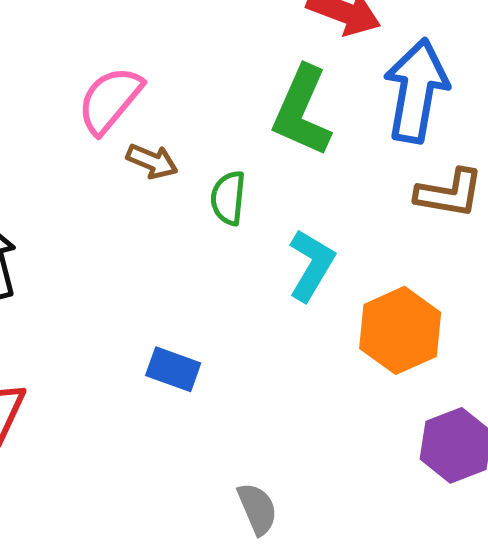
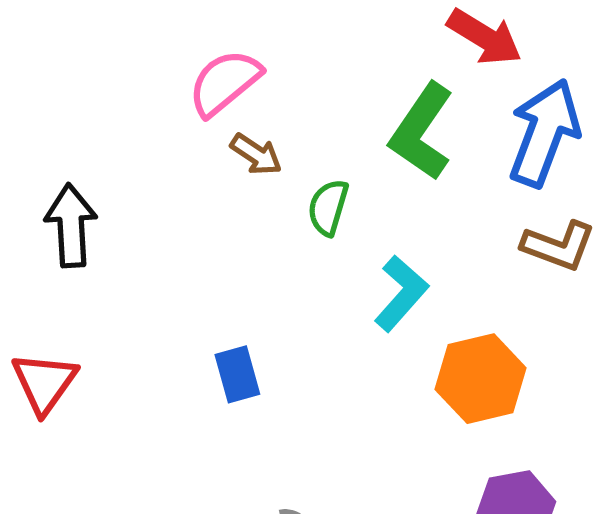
blue rectangle: (173, 369) -> (237, 374), turned 44

